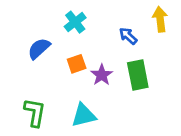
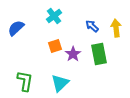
yellow arrow: (160, 19) -> (116, 28), moved
blue semicircle: (39, 49) -> (16, 28), moved
cyan triangle: (84, 115) -> (60, 83), turned -30

